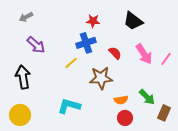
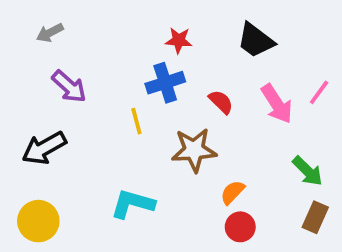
pink line: (166, 59) -> (319, 92), moved
yellow line: (71, 63) -> (136, 121), turned -64
black arrow: (23, 77) -> (44, 148), turned -110
green arrow: (147, 97) -> (308, 171), moved
orange semicircle: (121, 100) -> (233, 192), turned 144

